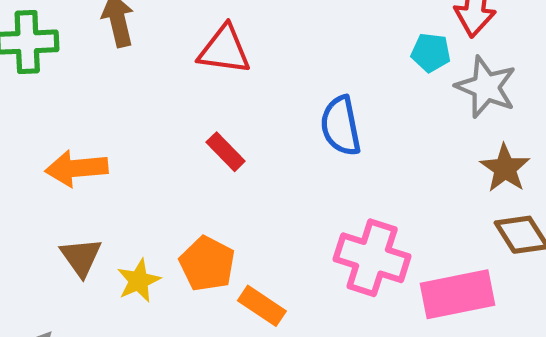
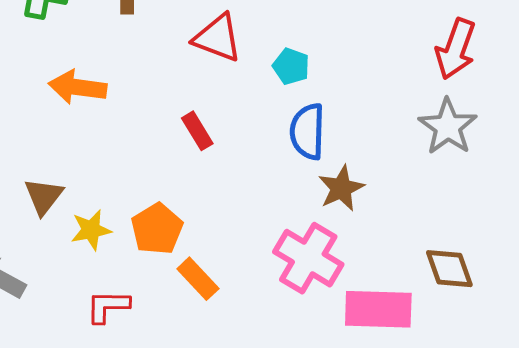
cyan pentagon: (431, 52) -> (291, 66), moved
orange arrow: (76, 168) -> (77, 87), moved
brown star: (505, 168) -> (341, 188), moved

